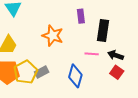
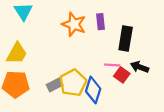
orange star: (53, 36) -> (74, 24), moved
yellow pentagon: (26, 72) -> (73, 83), moved
red square: (117, 72) -> (122, 75), moved

